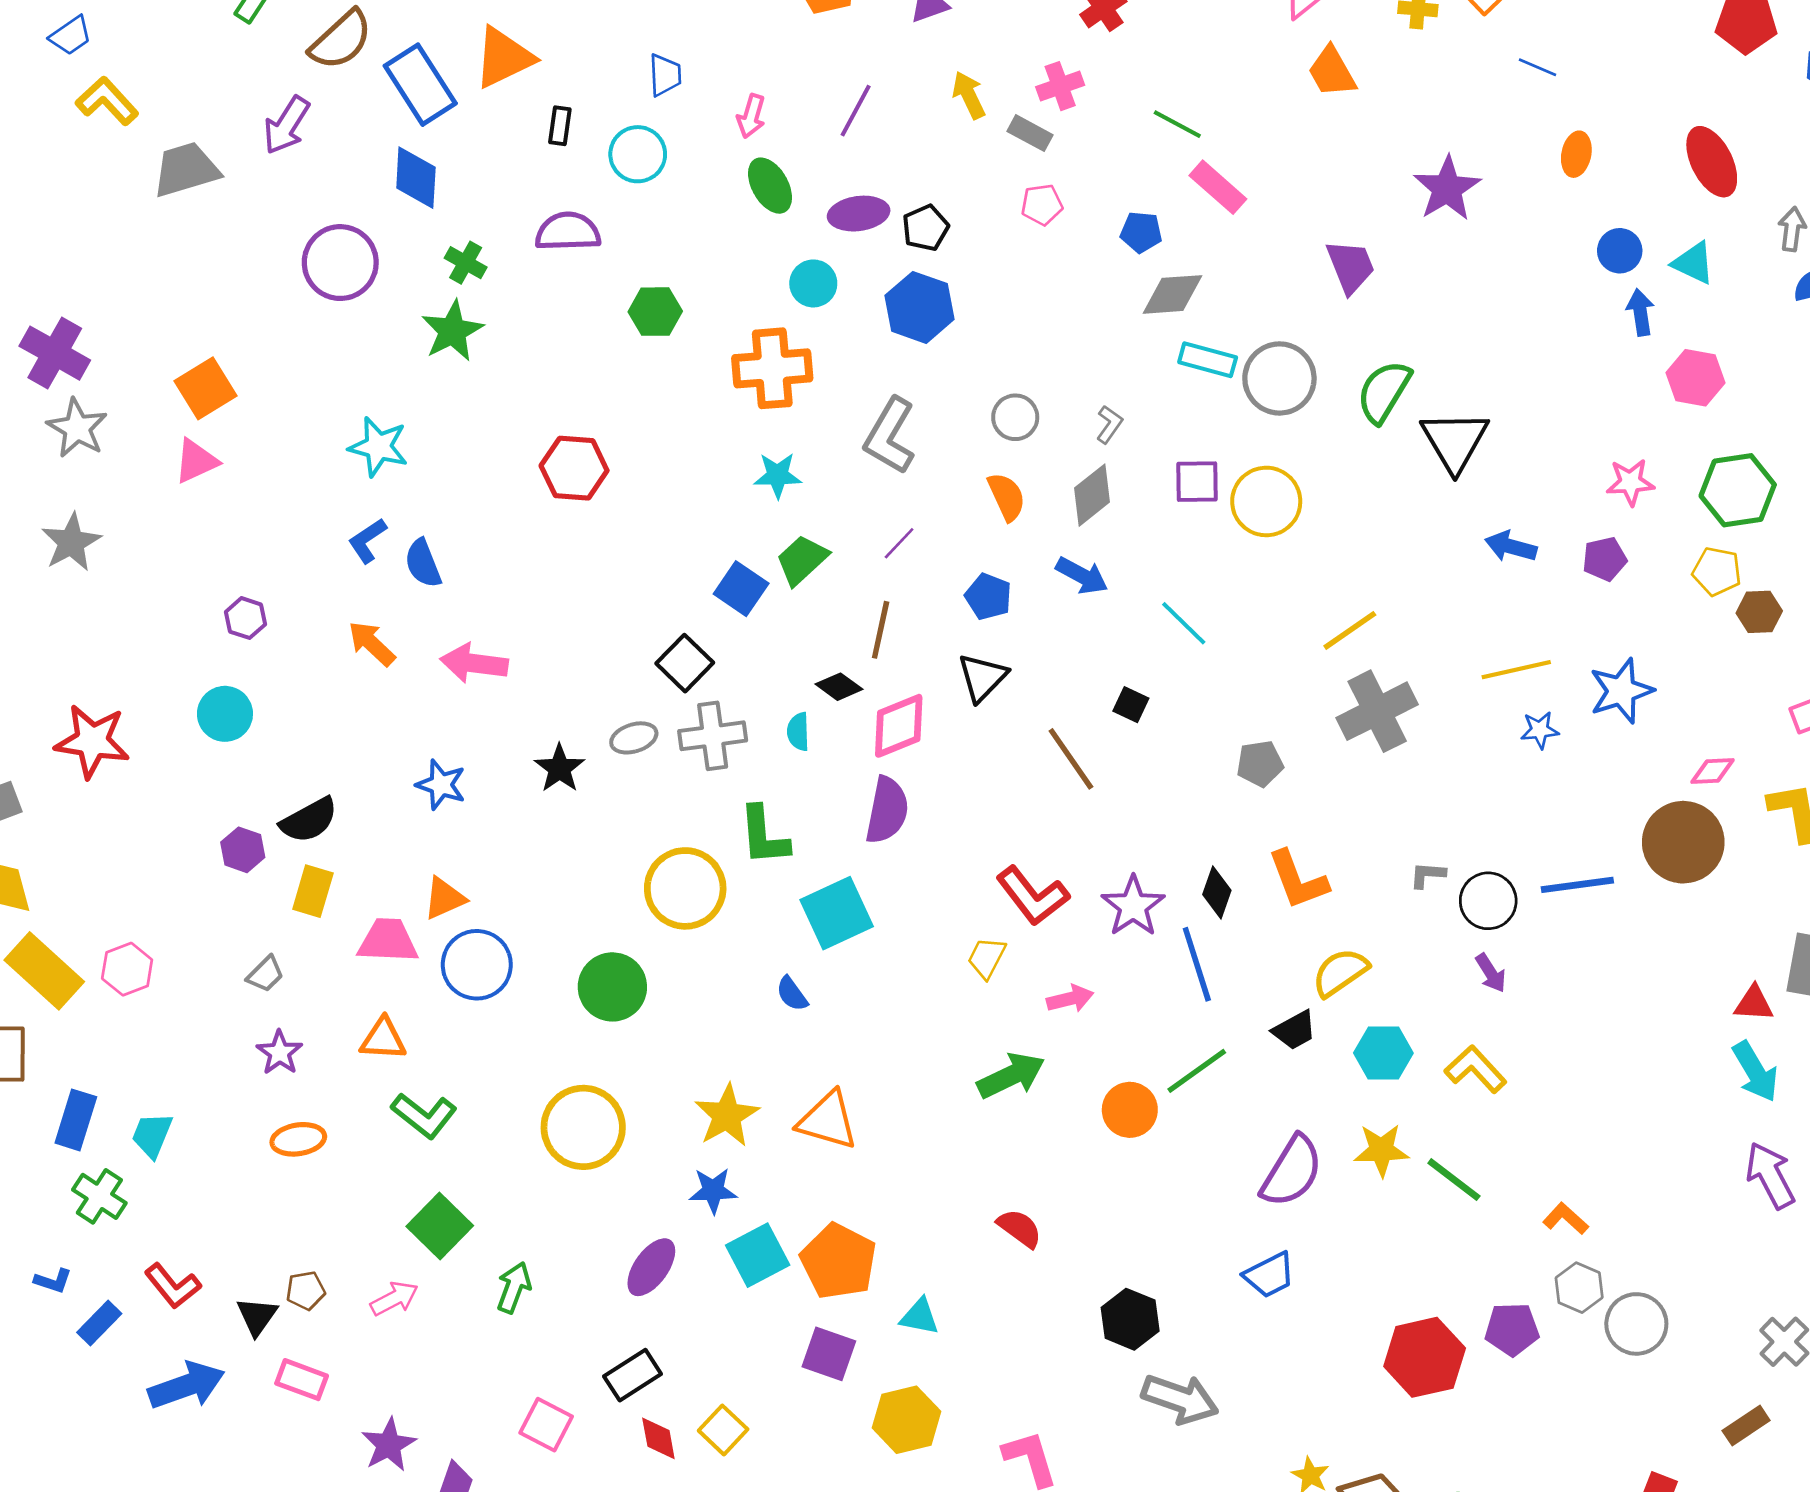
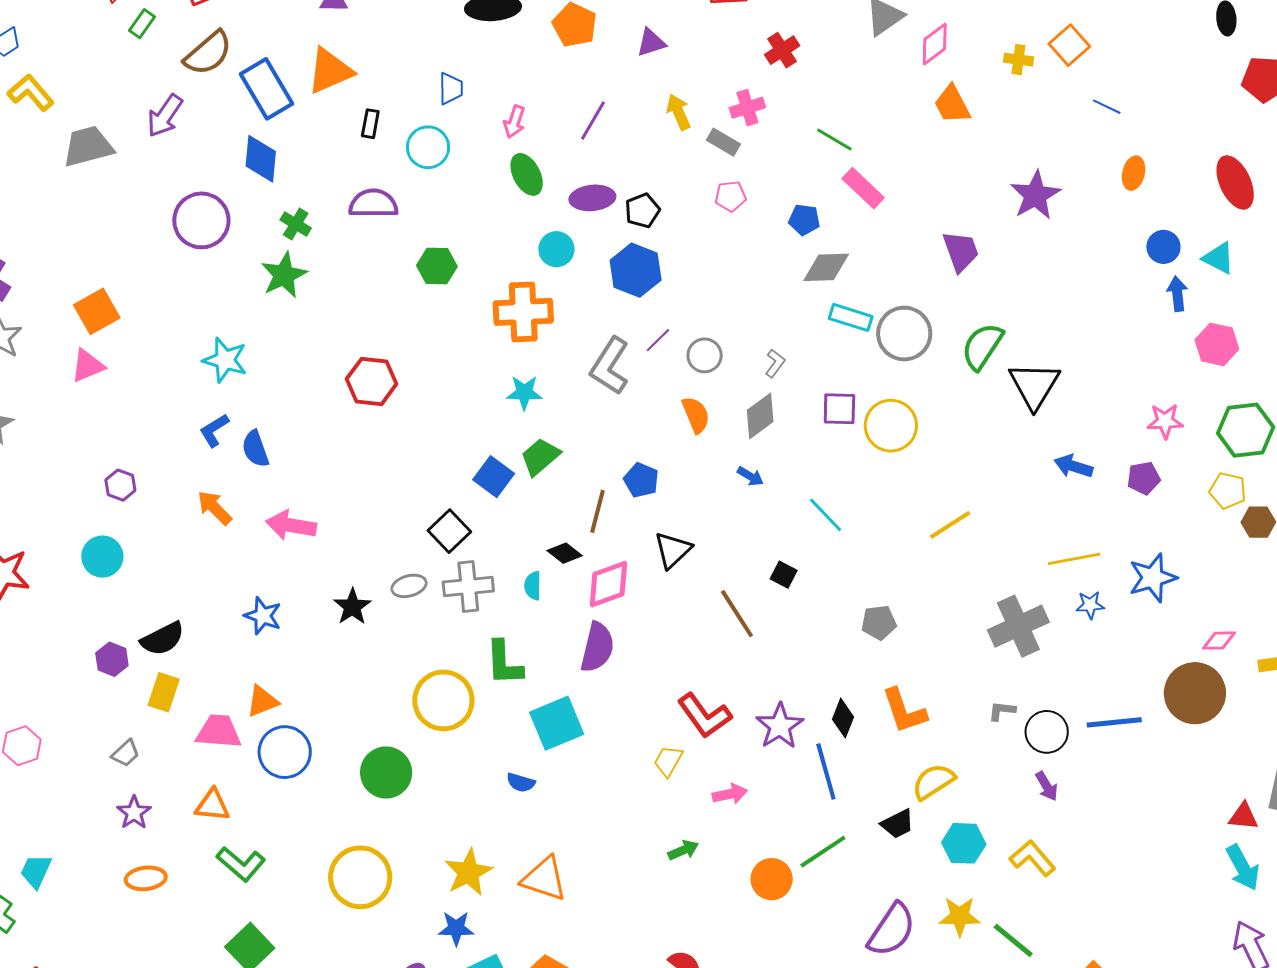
purple line: (899, 543) -> (658, 340), moved
blue arrow: (1082, 576) -> (750, 476), size x0.7
blue pentagon: (988, 597) -> (641, 480), moved
gray cross: (1377, 711) -> (1018, 626), moved
blue semicircle: (792, 994) -> (521, 783), turned -40
green arrow: (1011, 1076) -> (683, 850), size x0.6

